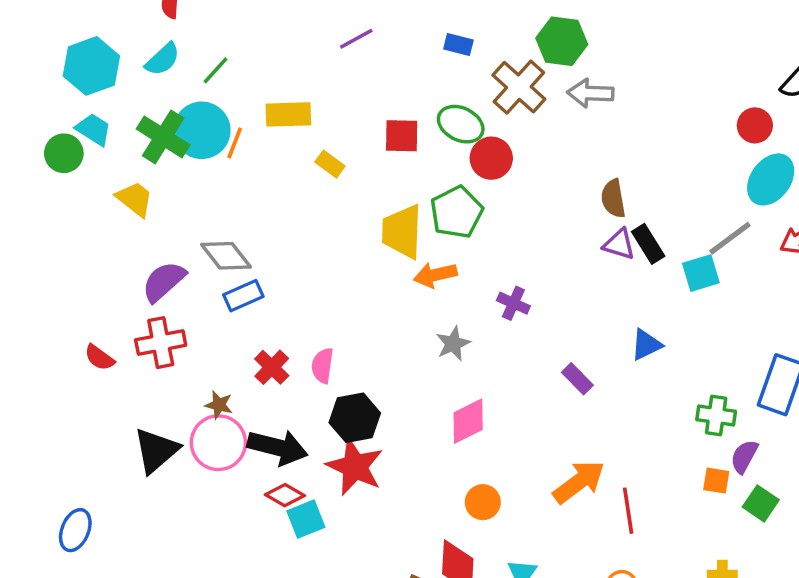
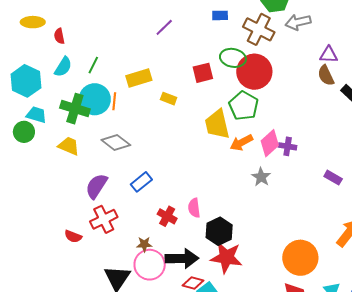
red circle: (491, 158) -> (254, 72), size x1.5
purple triangle: (619, 244) -> (329, 55), moved
gray diamond: (226, 256) -> (116, 142), moved
pink diamond: (468, 421) -> (270, 143), moved
orange circle: (483, 502) -> (300, 258), size x1.8

